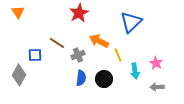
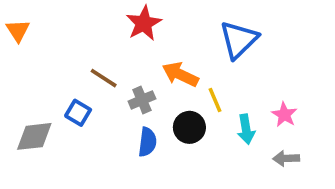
orange triangle: (18, 12) -> (18, 31), moved
blue square: (35, 55) -> (78, 113), moved, turned 32
gray diamond: (19, 75) -> (34, 136), turned 55
black circle: (104, 79) -> (189, 127), moved

